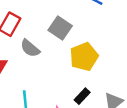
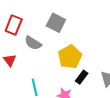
yellow pentagon: (84, 57) -> (70, 57), moved

